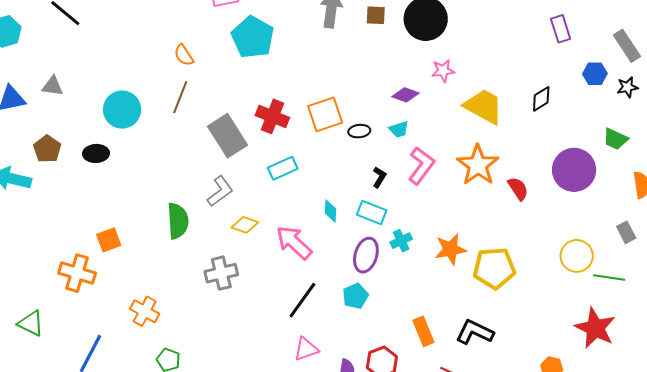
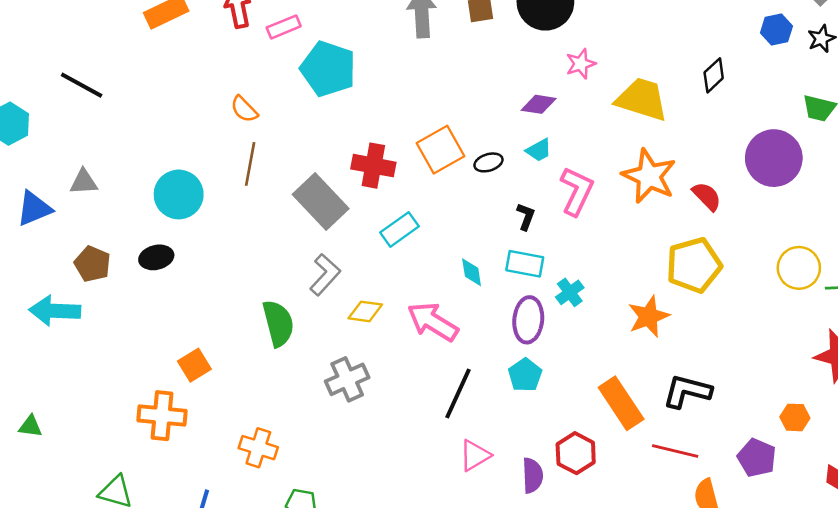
orange star: (450, 249) -> (649, 316), moved
yellow pentagon: (494, 268) -> (694, 265), moved
orange rectangle: (423, 331) -> (621, 403), size x1.4

